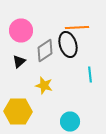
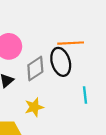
yellow star: (44, 86) -> (34, 107), turned -30

